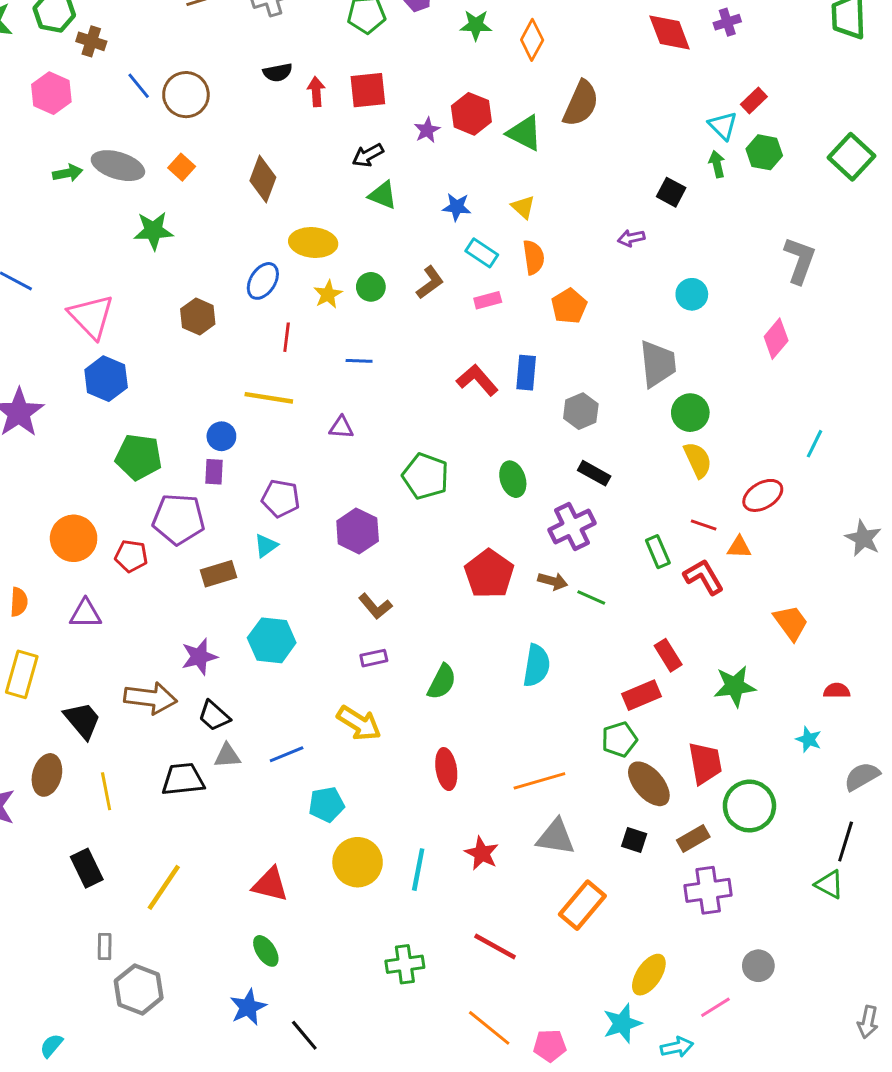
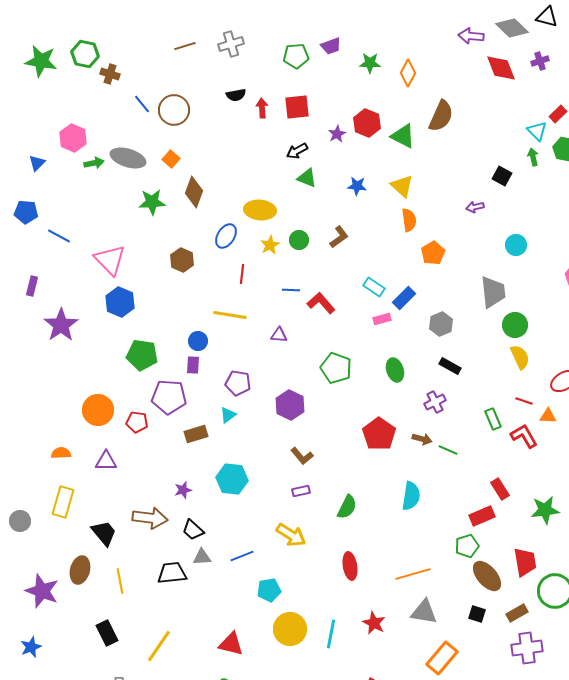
pink hexagon: (51, 93) -> (73, 138), moved
brown diamond: (263, 179) -> (194, 192), moved
yellow triangle: (523, 207) -> (402, 186), size x1.4
cyan rectangle: (482, 253) -> (374, 287), moved
pink rectangle: (488, 300) -> (382, 319), moved
blue rectangle: (526, 373) -> (404, 298), turned 40
red L-shape: (477, 380) -> (321, 303), moved
purple cross: (572, 526) -> (435, 402), size x0.7
orange semicircle: (19, 602) -> (61, 453), turned -96
purple star: (199, 657) -> (183, 490), size x0.7

